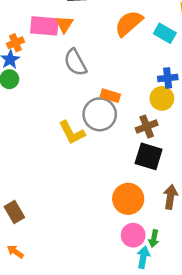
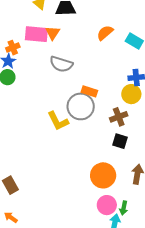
orange semicircle: (129, 23) -> (105, 33), size x0.7
gray semicircle: (75, 62) -> (61, 64), turned -45
black square: (149, 156) -> (120, 141), size x0.7

